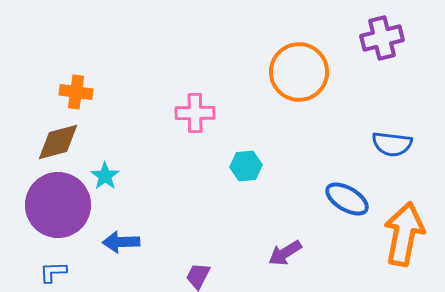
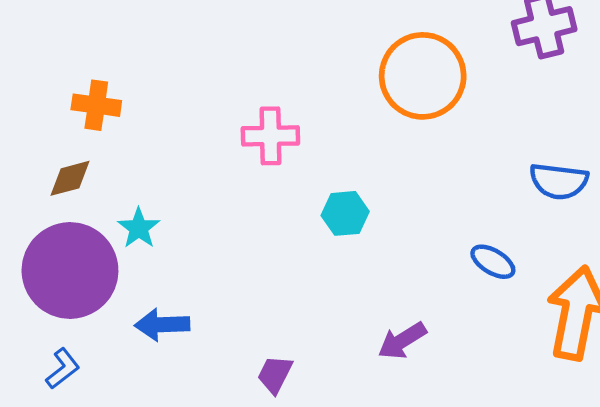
brown diamond: (58, 142) -> (70, 178), size x0.7
blue ellipse: (347, 199) -> (493, 262), size x0.7
blue L-shape: (53, 272) -> (63, 369), turned 144

